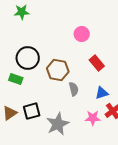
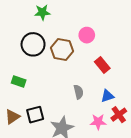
green star: (22, 12) -> (42, 12), moved
black circle: (28, 58) -> (33, 44), moved
brown hexagon: (58, 70) -> (62, 50), moved

